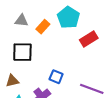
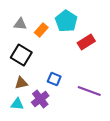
black square: (22, 52) -> (21, 55), turned 30
brown triangle: (12, 81) -> (21, 83), moved

